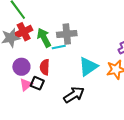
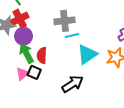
green arrow: (44, 38) -> (26, 53), moved
cyan line: (59, 47) -> (72, 35), moved
purple circle: (21, 67) -> (24, 36), moved

